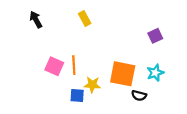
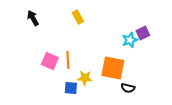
cyan star: (155, 73) -> (130, 40), moved

